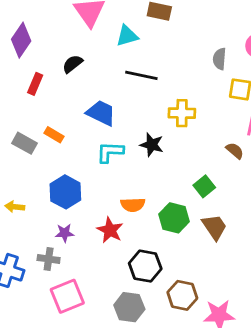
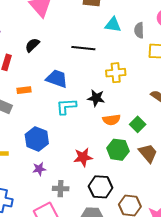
cyan triangle: (127, 36) -> (113, 25), moved, turned 30
orange rectangle: (54, 135) -> (24, 90), moved, turned -32
orange semicircle: (133, 205) -> (111, 120), moved
red star: (110, 230) -> (83, 157), moved, turned -30
gray cross: (49, 259) -> (61, 189), moved

